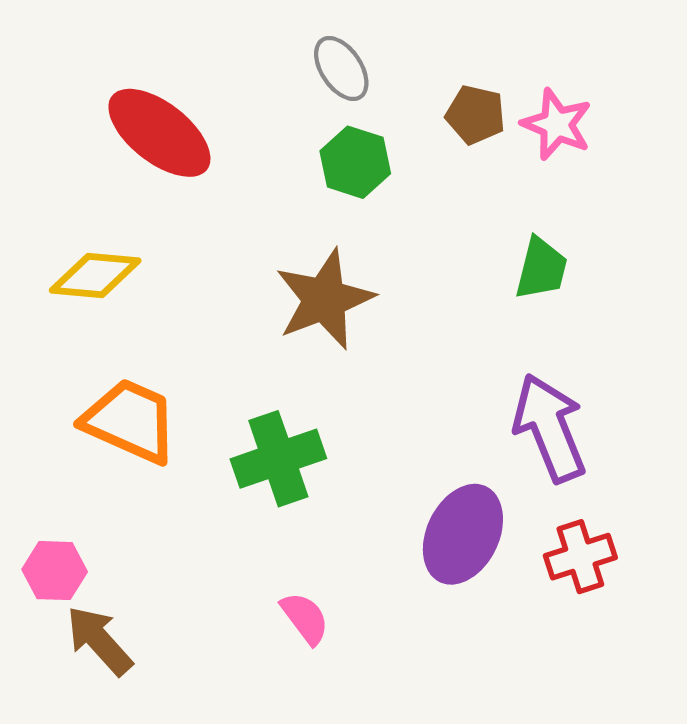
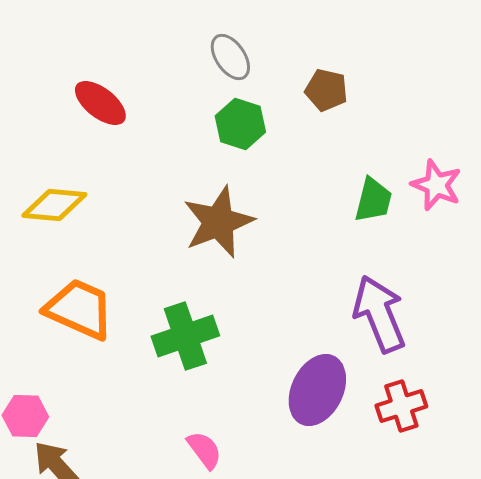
pink star: (557, 124) -> (436, 185), moved
red ellipse: (159, 133) -> (100, 103), size x0.7

